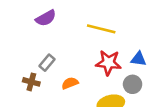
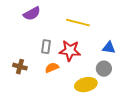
gray rectangle: (47, 63) -> (46, 47), moved, turned -32
red star: (108, 63) -> (70, 51), moved

